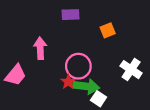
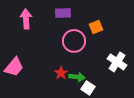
pink arrow: (40, 48) -> (26, 19), moved
pink circle: (78, 66) -> (74, 41), moved
green arrow: (86, 86) -> (77, 77), size x0.7

